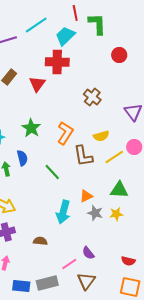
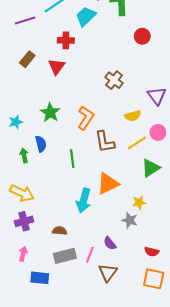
red cross: (57, 62) -> (66, 40), moved, size x0.7
yellow semicircle: (101, 136) -> (133, 116), moved
green line: (52, 172) -> (72, 159), turned 36
green triangle: (119, 190) -> (151, 168), moved, turned -36
orange triangle: (86, 196) -> (108, 184), size x1.6
gray star: (95, 213) -> (130, 220), moved
pink line: (69, 264) -> (90, 255), turned -35
gray rectangle: (47, 283) -> (65, 256), moved

